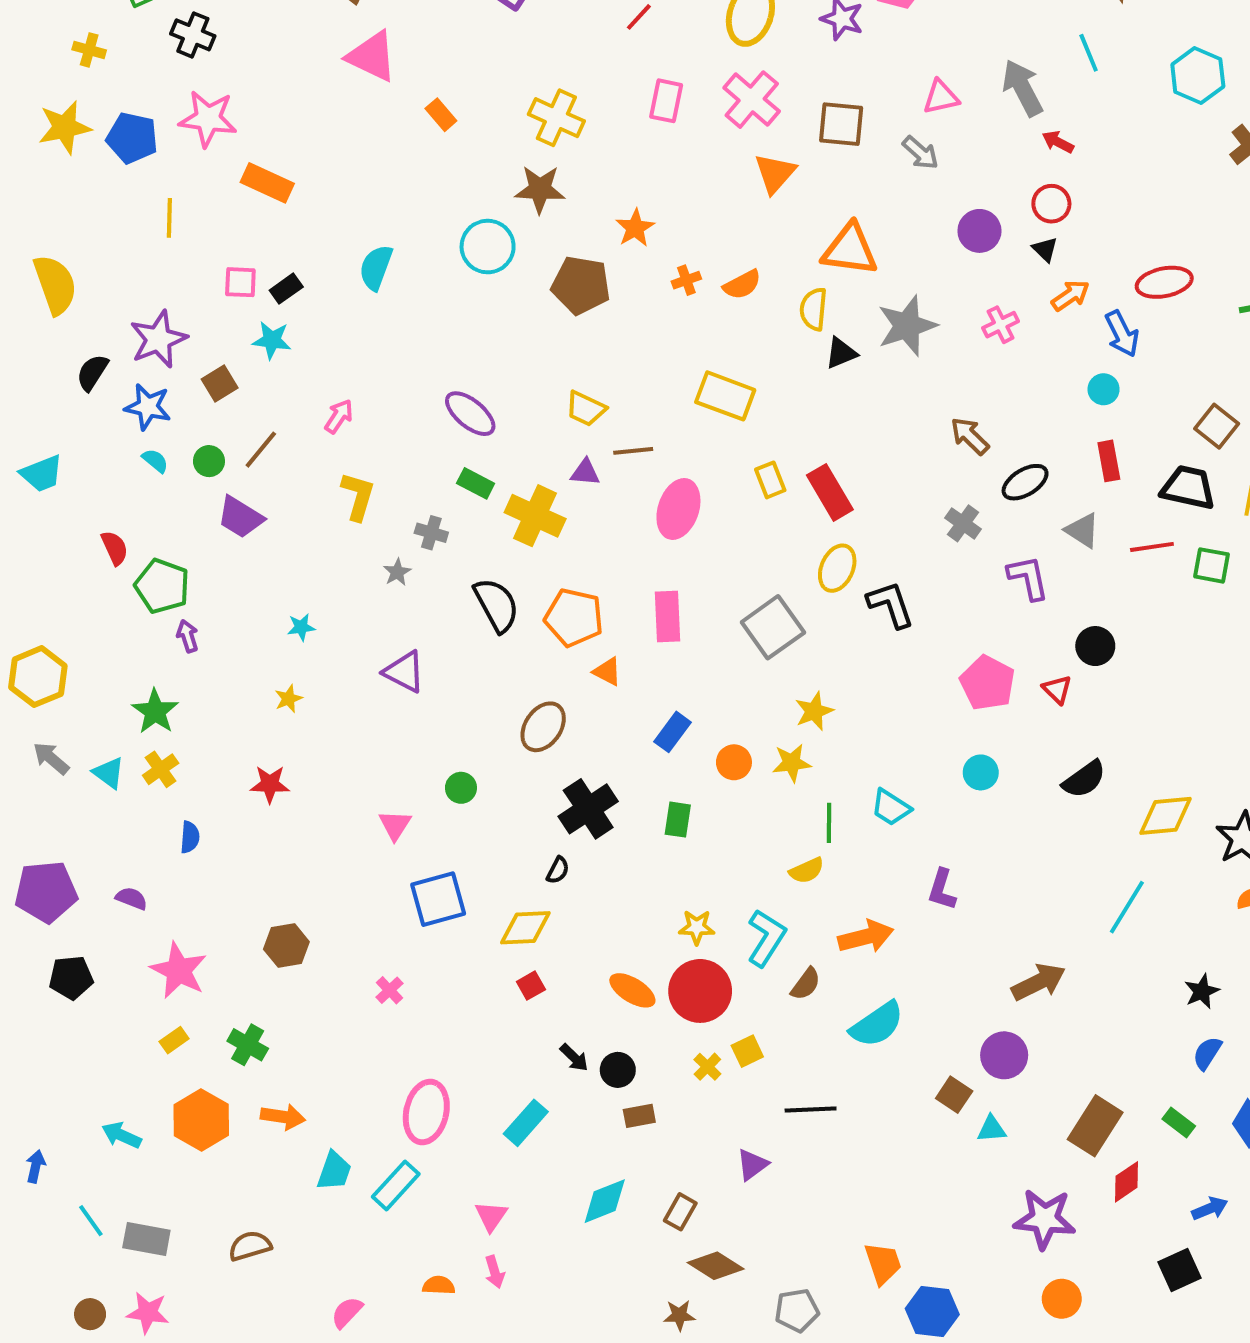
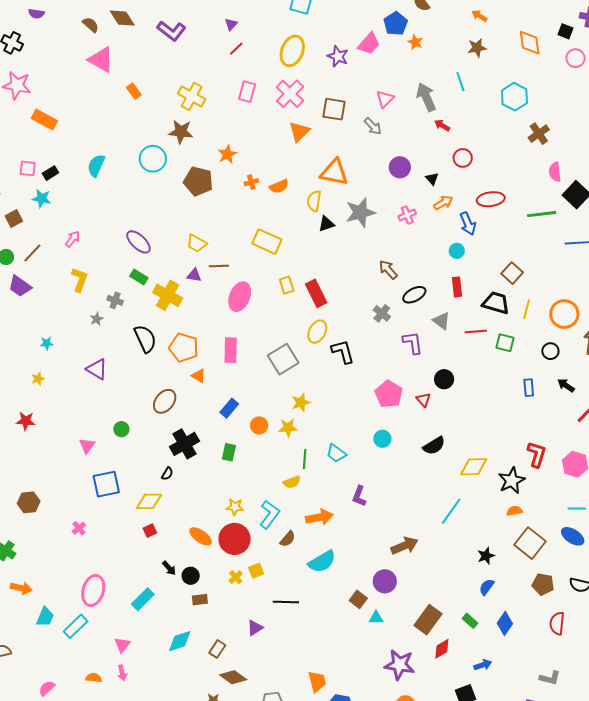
pink triangle: (941, 97) -> (385, 99), turned -36
red circle: (1051, 204) -> (463, 158), moved

